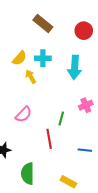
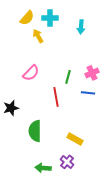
cyan arrow: (75, 67) -> (81, 27), size x0.6
pink cross: (86, 105) -> (92, 73), moved
blue line: (85, 150) -> (88, 93), moved

